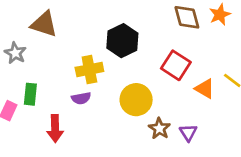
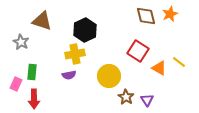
black hexagon: (122, 41) -> (85, 30), moved
red arrow: (55, 128) -> (34, 99), moved

